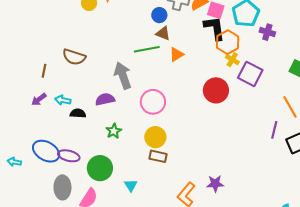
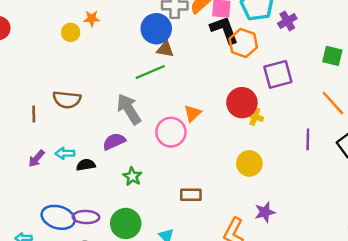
blue circle: (159, 15) -> (156, 29), size x1.6
purple cross: (267, 32) -> (287, 21), turned -35
orange triangle: (176, 54) -> (193, 113), moved
yellow cross: (232, 60) -> (255, 117), moved
brown line: (44, 71) -> (34, 114), moved
purple square: (250, 74) -> (278, 74), turned -30
purple line: (274, 130) -> (308, 139), moved
yellow circle: (155, 137) -> (249, 163), moved

